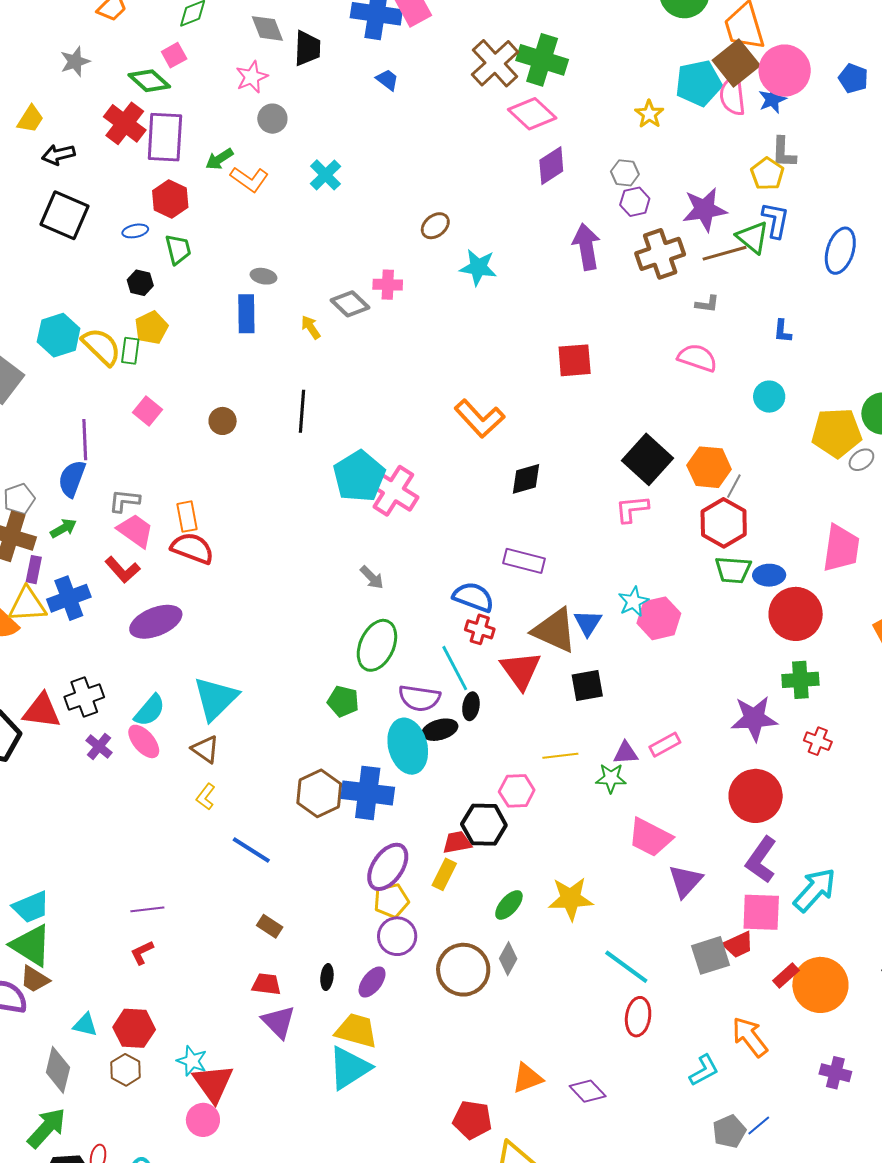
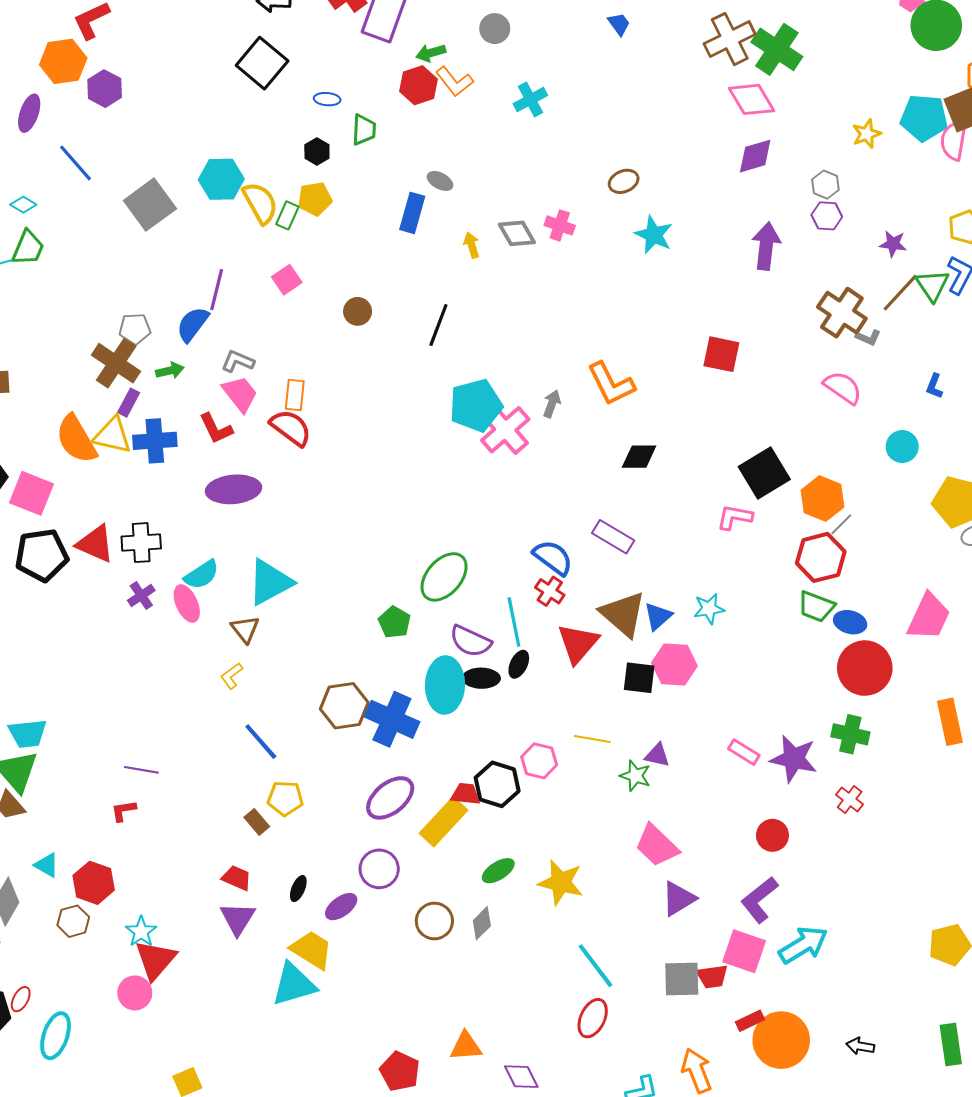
red hexagon: (170, 199) -> (418, 85), moved
purple star: (705, 209) -> (893, 244), size x0.6
brown line: (725, 253) -> (900, 293), turned -48
brown cross: (660, 254) -> (842, 313), moved, turned 36
gray arrow: (372, 577) -> (552, 404), moved, turned -132
pink hexagon: (659, 618) -> (674, 664), moved
pink rectangle: (665, 745) -> (744, 752), moved, turned 44
red circle: (756, 796) -> (772, 835), size x0.6
yellow rectangle: (444, 874) -> (444, 822), size x1.6
yellow pentagon: (391, 901) -> (285, 798), moved
brown circle: (463, 970) -> (434, 921), size x0.7

